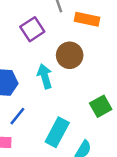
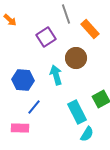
orange rectangle: (87, 19) -> (90, 29), turned 36
cyan rectangle: (57, 132) -> (77, 112), moved, turned -55

